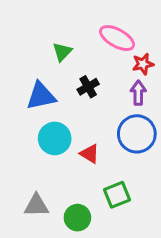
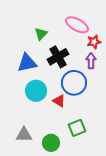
black cross: (88, 87) -> (58, 57), size x1.5
blue circle: (137, 134) -> (74, 83), moved

